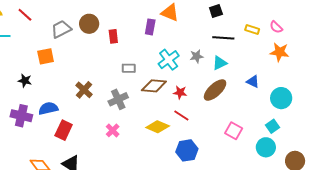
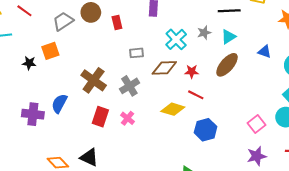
black star: (25, 81) -> (29, 63), moved
brown cross: (84, 90) -> (94, 80), size x1.4
blue semicircle: (48, 108) -> (59, 103), turned -42
red rectangle: (64, 130) -> (100, 117), moved
pink square: (234, 131) -> (257, 124), moved, turned 30

